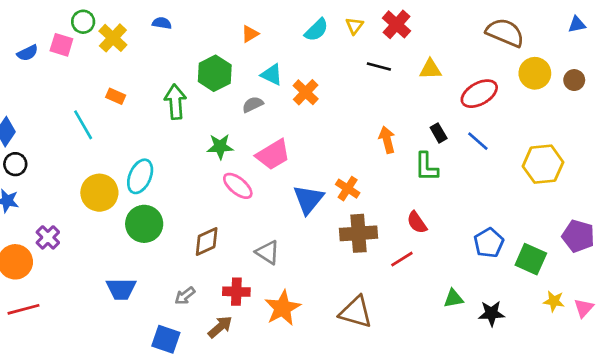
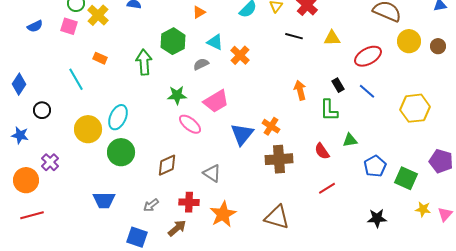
pink square: (61, 45) -> (69, 26), moved
black circle: (15, 164) -> (42, 110), moved
red line: (402, 259) -> (327, 188), moved
green triangle: (453, 298) -> (350, 140), moved

